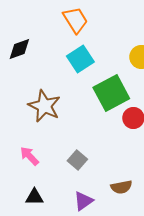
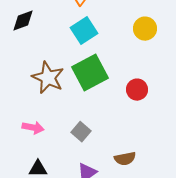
green square: (111, 93) -> (90, 73), moved
pink arrow: (29, 156) -> (33, 128), turned 145

